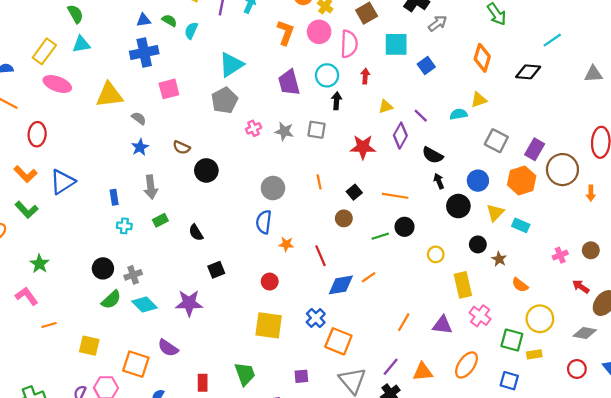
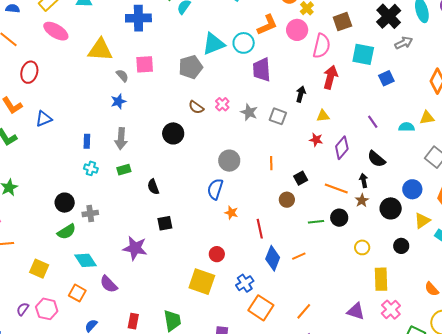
orange L-shape: (286, 33) -> (267, 25), turned 35
cyan circle: (327, 75) -> (244, 43), moved
red arrow: (365, 76) -> (330, 77), size x1.6
pink square: (169, 89) -> (145, 64), moved
gray pentagon: (225, 100) -> (191, 67), moved
yellow triangle: (386, 107) -> (323, 116), moved
pink cross: (254, 128) -> (222, 104), turned -32
purple diamond: (400, 136) -> (342, 148), moved
brown semicircle: (181, 147) -> (196, 107), moved
red star: (363, 147) -> (316, 140), size x0.6
black arrow: (439, 181) -> (364, 180), moved
blue triangle: (62, 182) -> (44, 119), size x0.7
brown star: (499, 259) -> (362, 200), moved
red circle: (270, 282) -> (217, 254), moved
blue diamond: (341, 285) -> (273, 258), turned -70
cyan diamond: (144, 305) -> (85, 260), moved
orange line: (404, 322) -> (304, 311), moved
orange square: (136, 364) -> (77, 293), size x0.7

